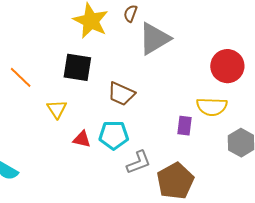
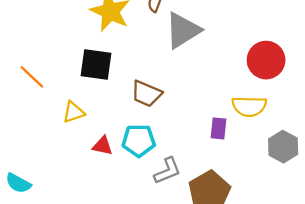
yellow triangle: (57, 109) -> (74, 112), turned 45

